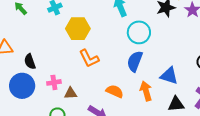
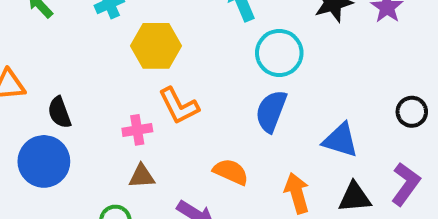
pink cross: (54, 82) -> (137, 130), moved
orange arrow: (146, 91) -> (297, 193), moved

